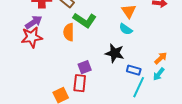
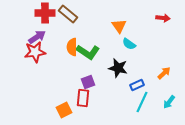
orange triangle: (129, 11) -> (119, 26), moved
green L-shape: (85, 20) -> (88, 52), moved
blue rectangle: (134, 70) -> (137, 85), turned -40
cyan arrow: (159, 74) -> (169, 102), moved

